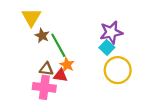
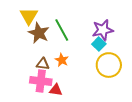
brown star: (42, 36) -> (39, 33), size x1.5
green line: (58, 45) -> (62, 30), moved
red triangle: (60, 76) -> (56, 90), moved

